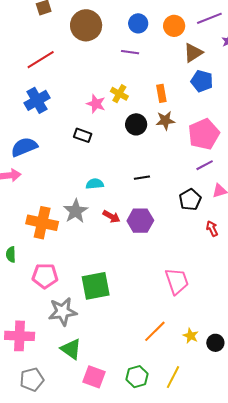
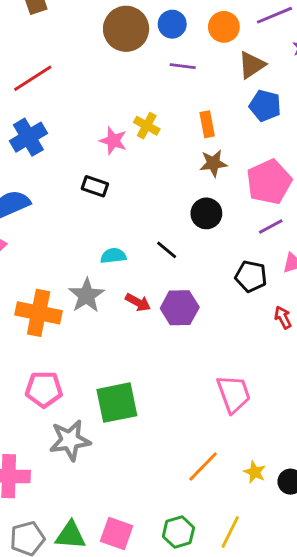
brown circle: (86, 25) -> (126, 29), moved
purple line: (130, 52) -> (183, 66), moved
black circle: (136, 124) -> (206, 213), moved
black line: (142, 178) -> (167, 250), moved, turned 49
black pentagon: (190, 200) -> (251, 276), turned -30
green triangle: (71, 349) -> (71, 535), moved, turned -30

